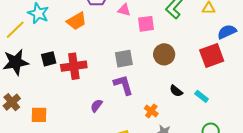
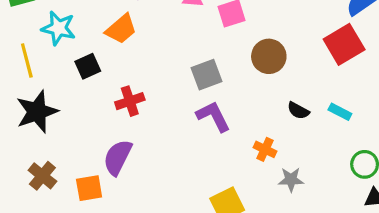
yellow line: (15, 30) -> (27, 60), turned -50
black square: (49, 59) -> (88, 66), moved
red cross: (74, 66) -> (130, 101), size x0.7
purple semicircle: (96, 106) -> (118, 157), moved, size x1.6

